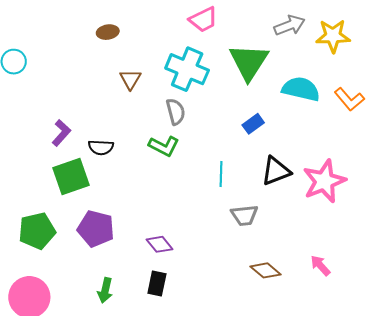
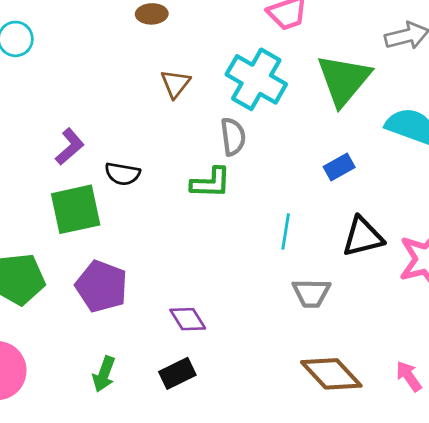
green L-shape: (164, 146) -> (211, 183), turned -32
brown diamond: (266, 270) -> (331, 374), size x1.4
black rectangle: (157, 283) -> (177, 373), turned 45

